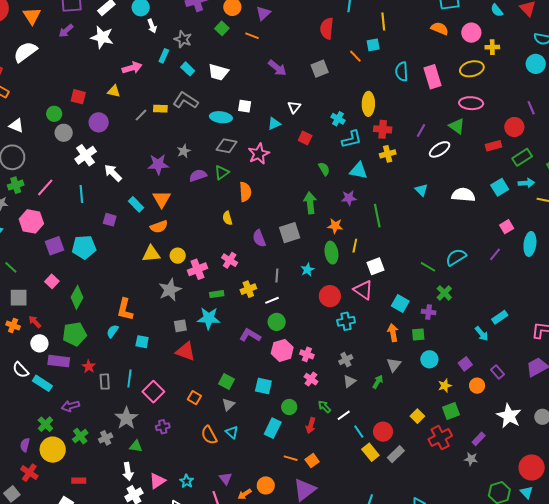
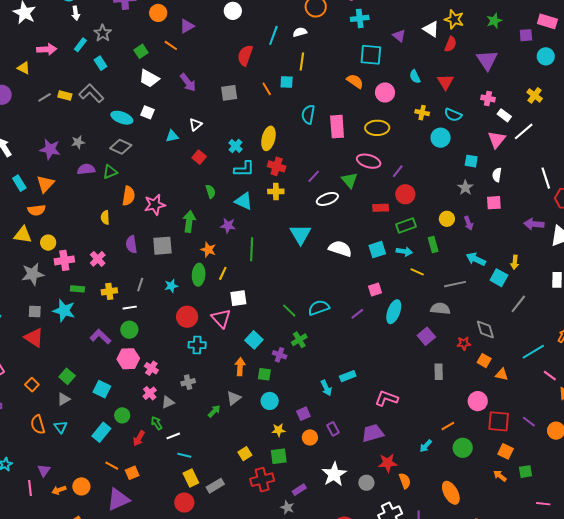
green square: (222, 28) -> (141, 51), moved
yellow cross: (492, 47) -> (422, 113), moved
white trapezoid: (218, 72) -> (149, 78), moved
purple line: (531, 108) -> (398, 171), moved, turned 48
pink star: (259, 154) -> (155, 205), moved
cyan triangle: (421, 190) -> (300, 234), size x1.6
gray triangle: (350, 381) -> (168, 402), moved
cyan line: (359, 432) -> (184, 455), turned -56
red circle: (383, 432) -> (184, 502), moved

